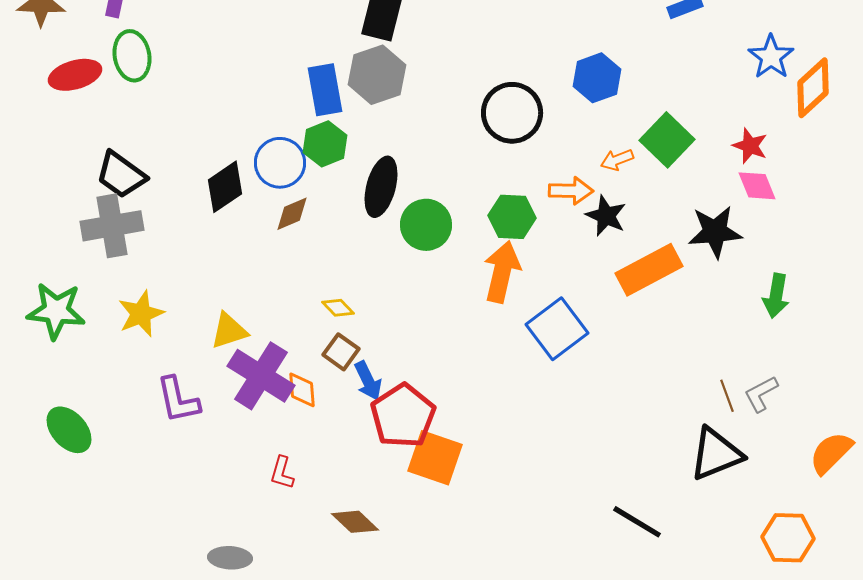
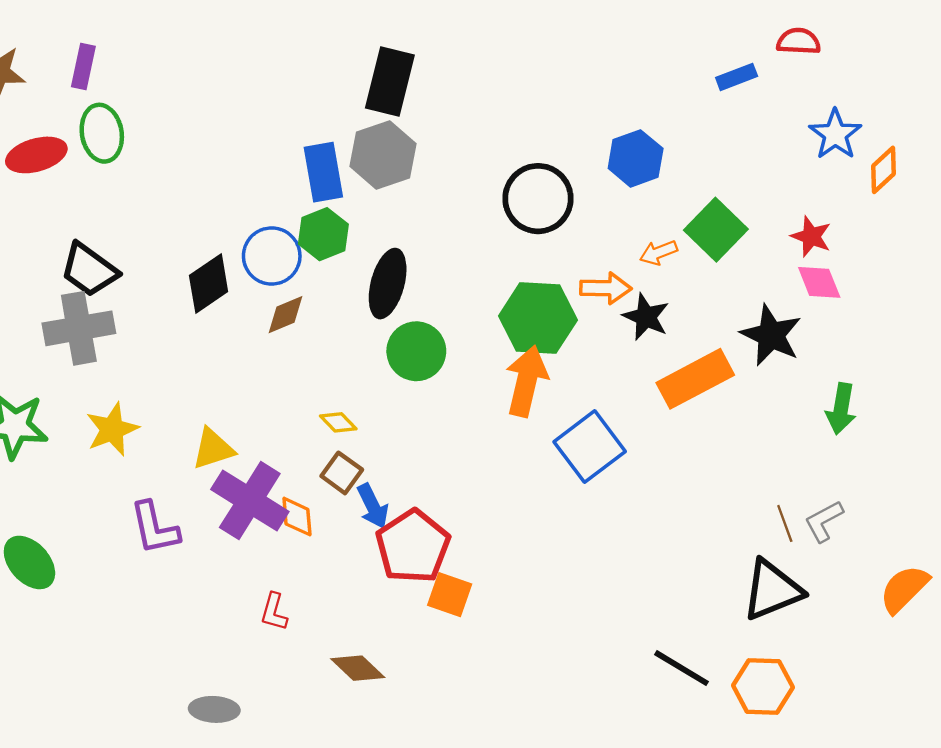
orange diamond: (813, 88) -> (884, 170), size x0.7
green hexagon: (512, 217) -> (538, 318), size x1.4
green circle: (426, 225) -> (416, 351), moved
black star: (715, 232) -> (771, 335), turned 30
orange square: (435, 458) -> (450, 595), size x0.7
orange hexagon: (788, 538) -> (763, 686), moved

